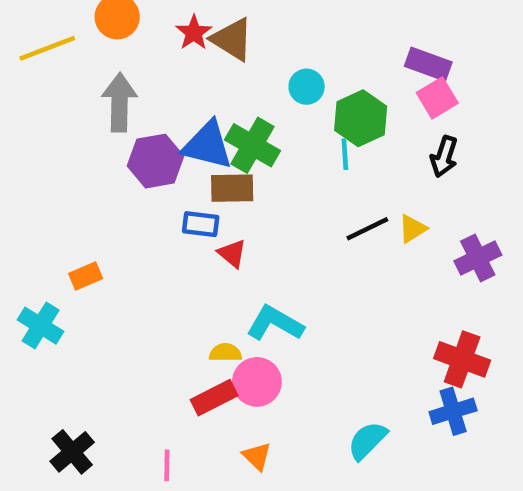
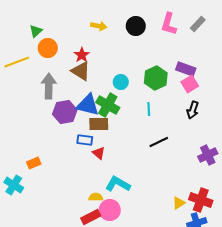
brown triangle: (232, 39) -> (81, 71), moved
cyan circle: (307, 87) -> (121, 82), moved
green hexagon: (361, 118) -> (156, 78), moved
yellow triangle: (412, 229) -> (179, 203), moved

